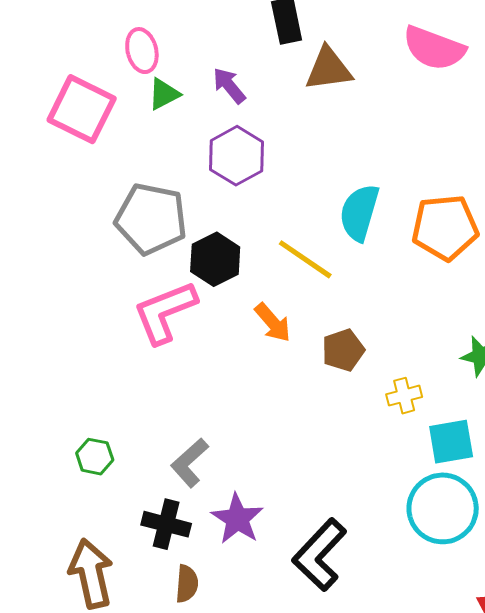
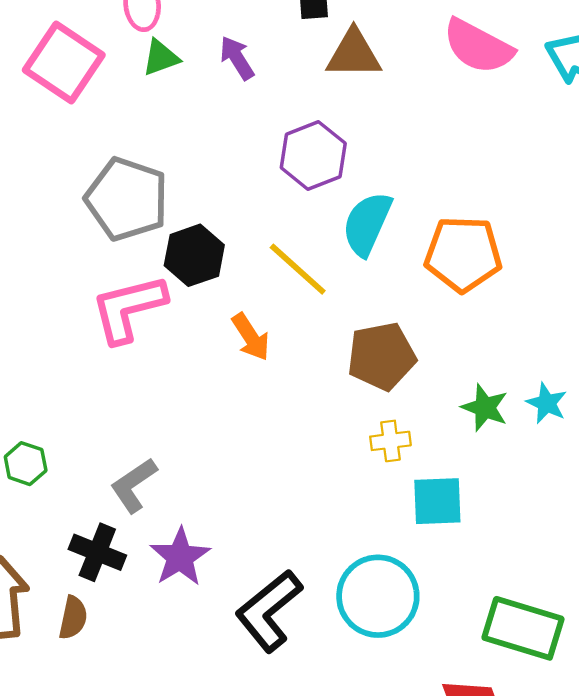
purple hexagon: (237, 156) -> (313, 155), moved
brown pentagon: (343, 350) -> (381, 356), moved, size x1.4
cyan circle: (443, 508) -> (378, 596), moved
brown semicircle: (187, 584) -> (73, 618), moved

